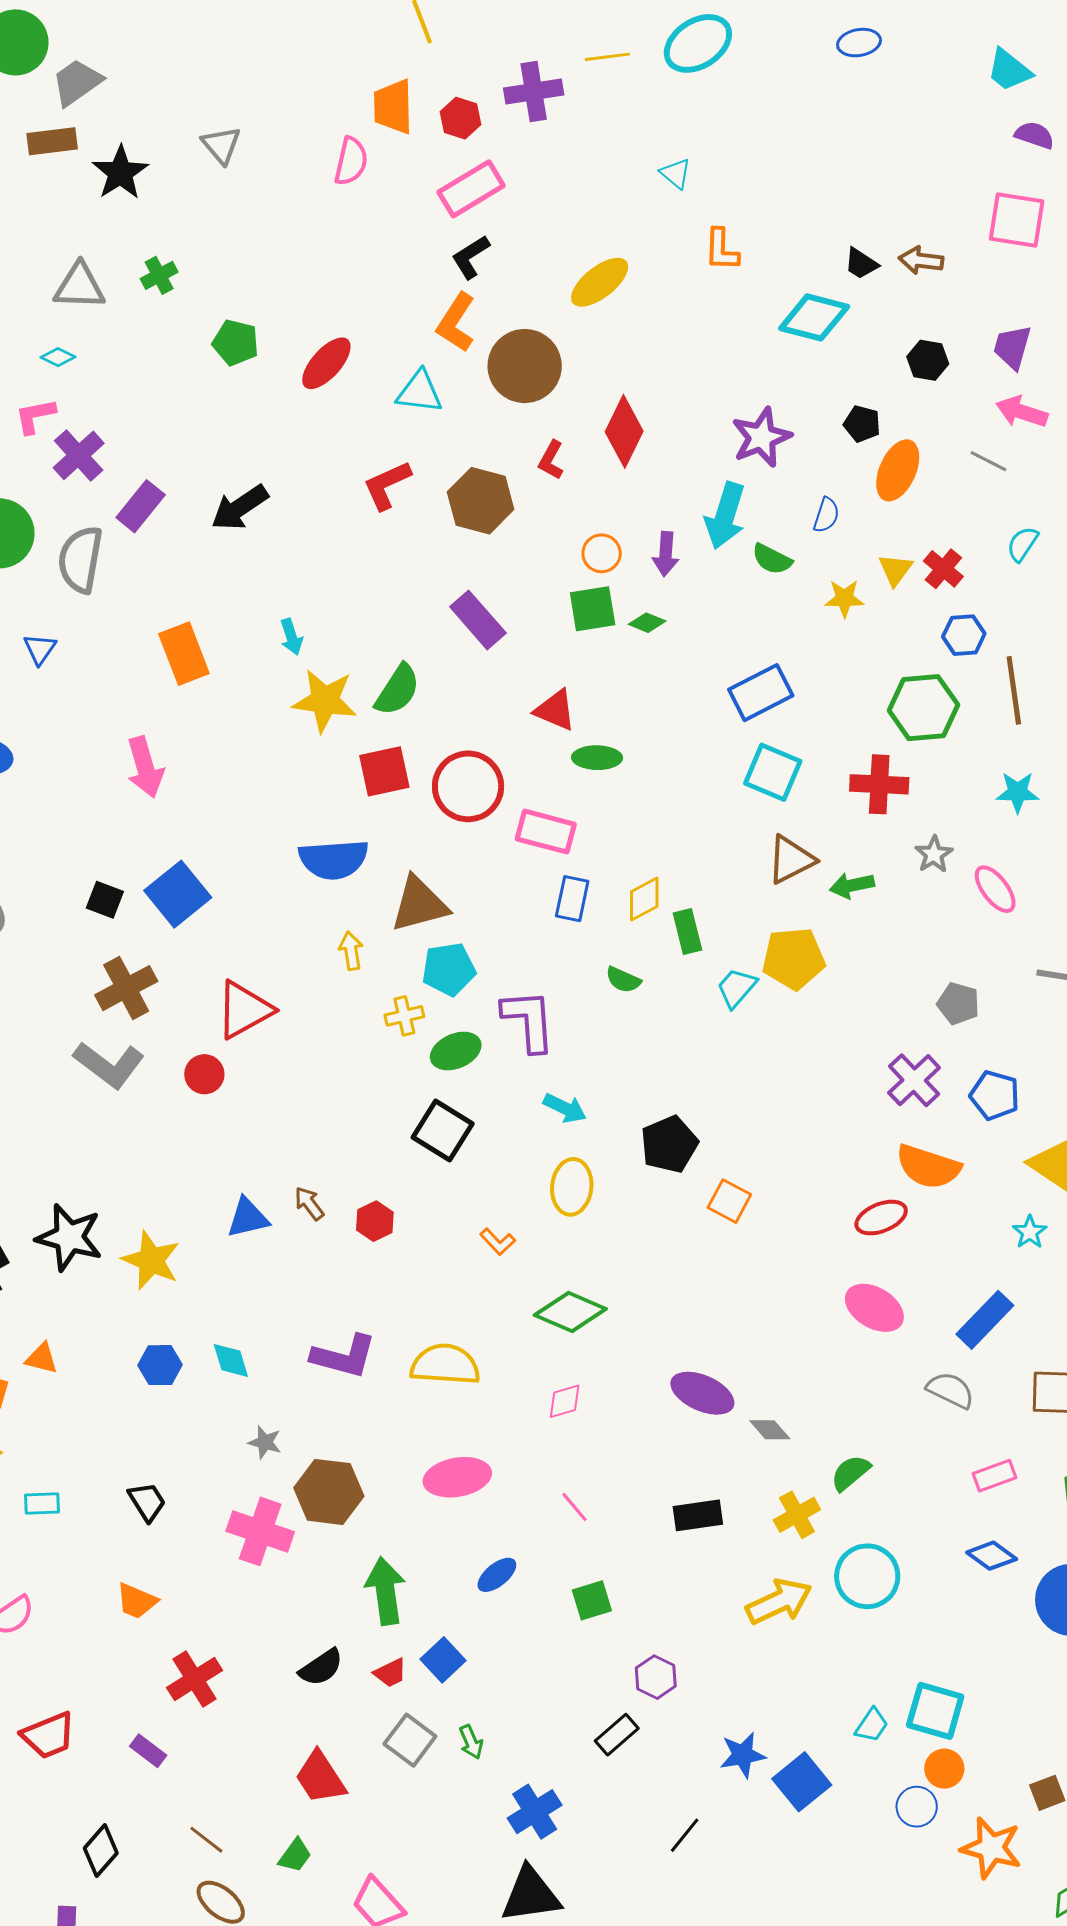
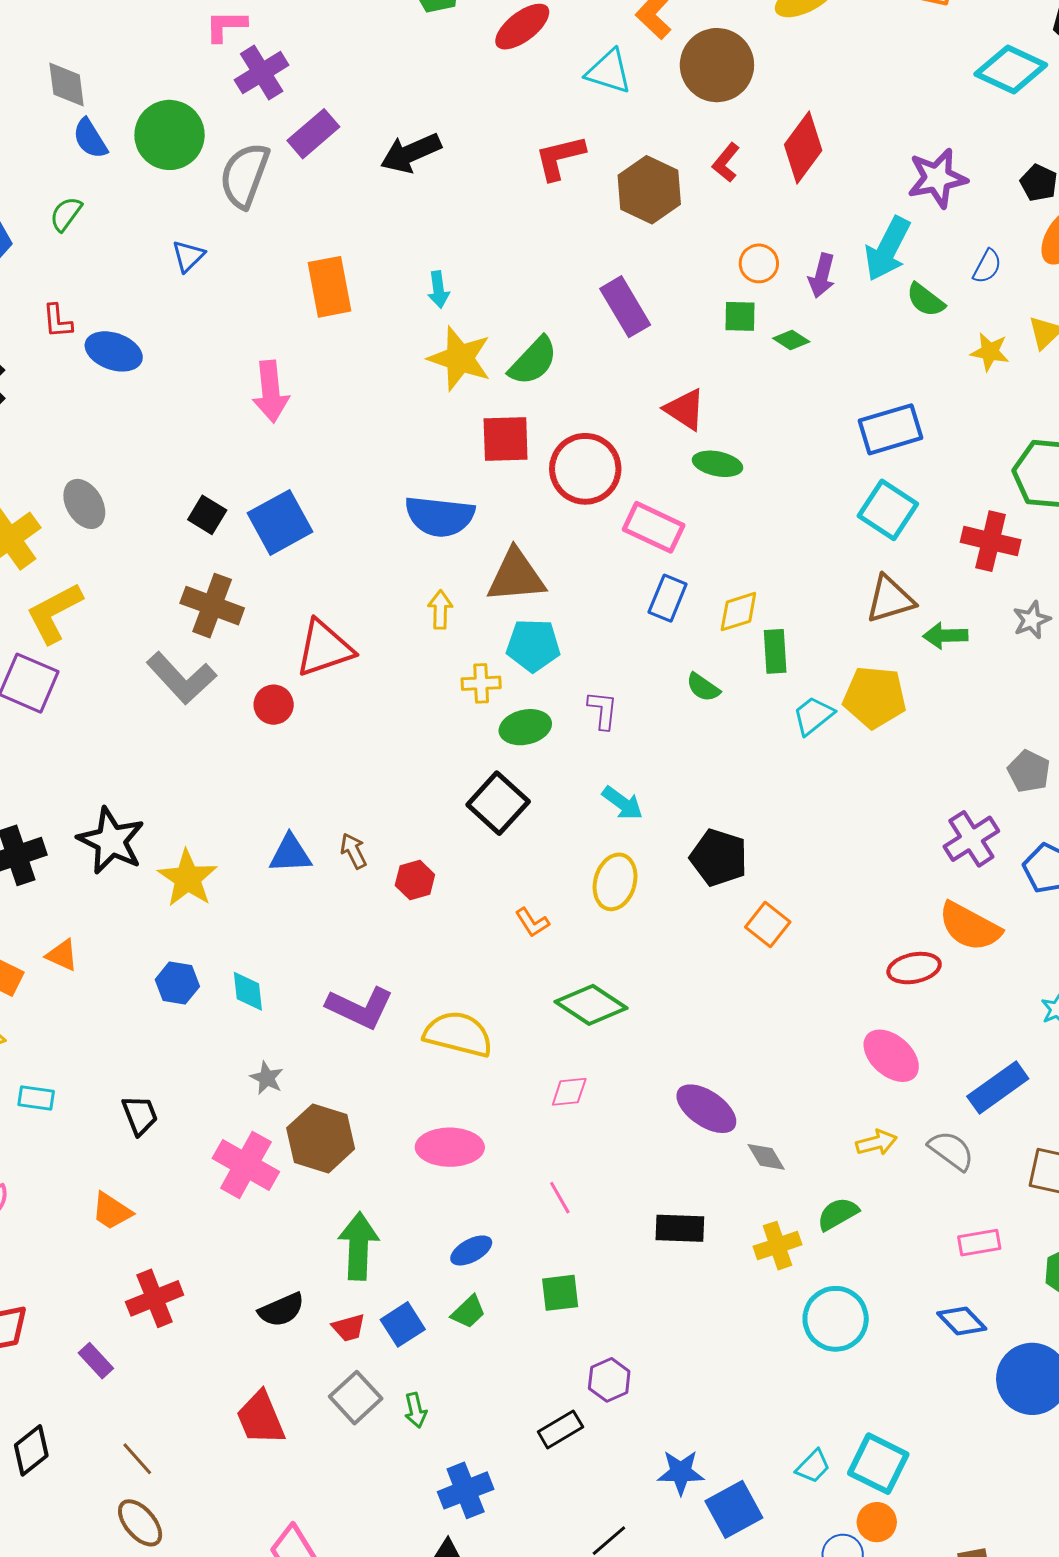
green square: (593, 609) -> (740, 316), size x0.7
brown cross: (126, 988) -> (212, 606), turned 38
purple L-shape: (529, 1020) -> (603, 710), size x0.6
black pentagon: (669, 1144) -> (719, 858), turned 30
yellow arrow: (779, 1602) -> (876, 1143), moved, size x0.6
green trapezoid: (295, 1855) -> (468, 1312), moved

